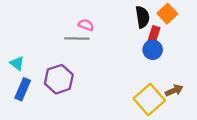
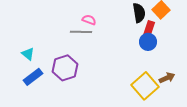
blue rectangle: (23, 89) -> (33, 77), turned 30

